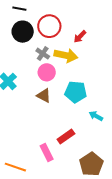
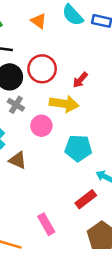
gray cross: (43, 54) -> (16, 105), moved
brown triangle: (44, 96) -> (18, 160), moved
red rectangle: (66, 136) -> (86, 199), moved

